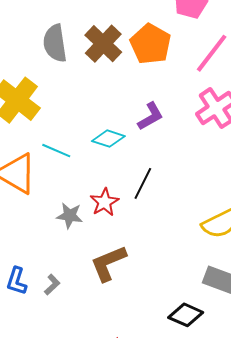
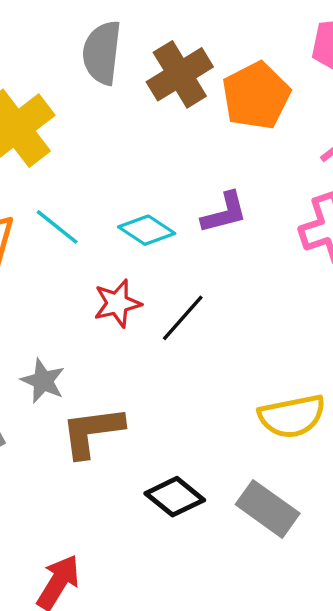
red star: (104, 202) -> (117, 303), moved
gray star: (70, 216) -> (43, 381), moved
black diamond: (186, 315) -> (175, 497), moved

